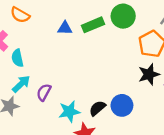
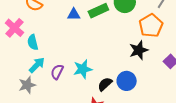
black star: (149, 74) -> (139, 50), moved
cyan star: (69, 112) -> (83, 69), moved

